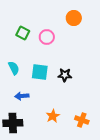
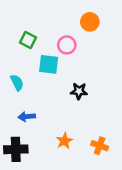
pink circle: (47, 37) -> (67, 45), moved
cyan square: (40, 72) -> (49, 64), moved

